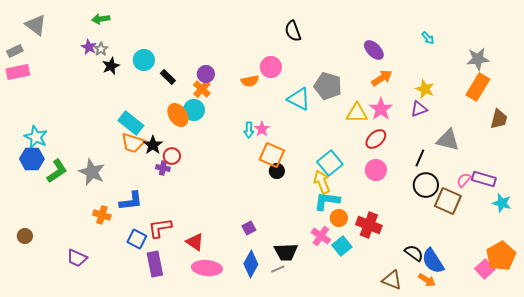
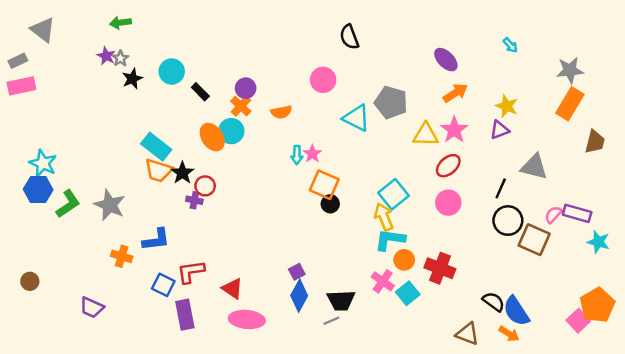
orange semicircle: (250, 81) -> (281, 112), moved
blue diamond: (251, 264) -> (299, 296), moved

